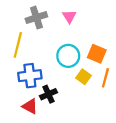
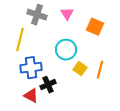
gray cross: (36, 18) -> (37, 15), turned 36
orange square: (97, 54) -> (95, 27), moved

